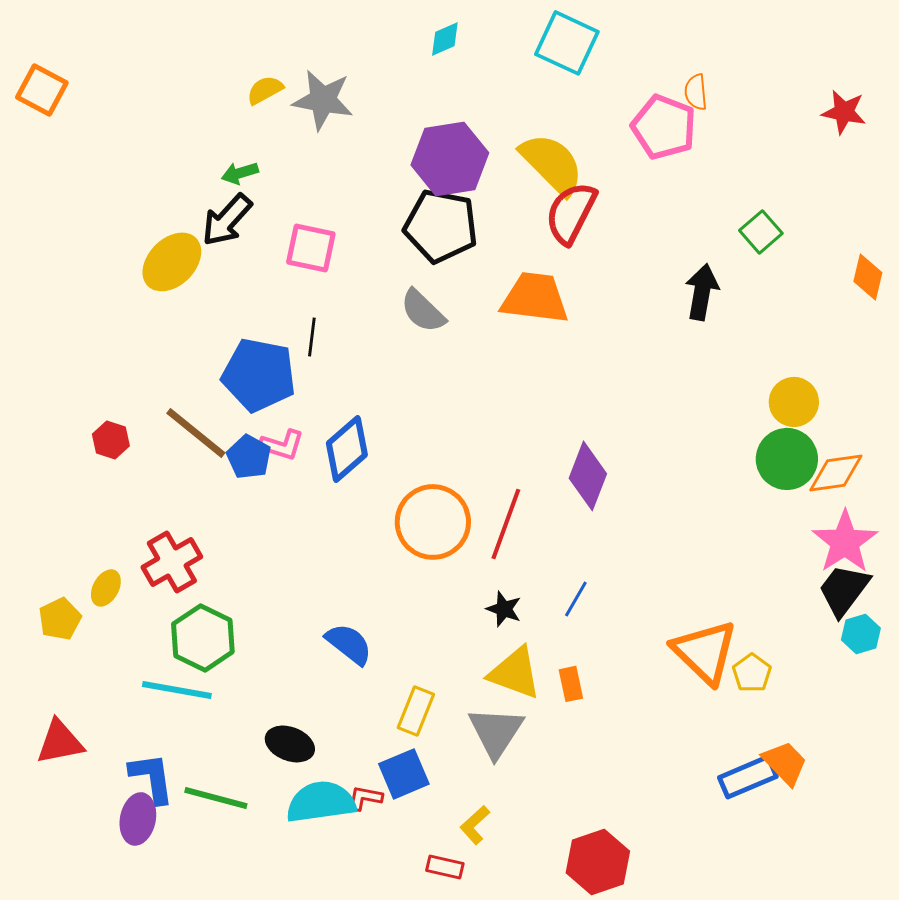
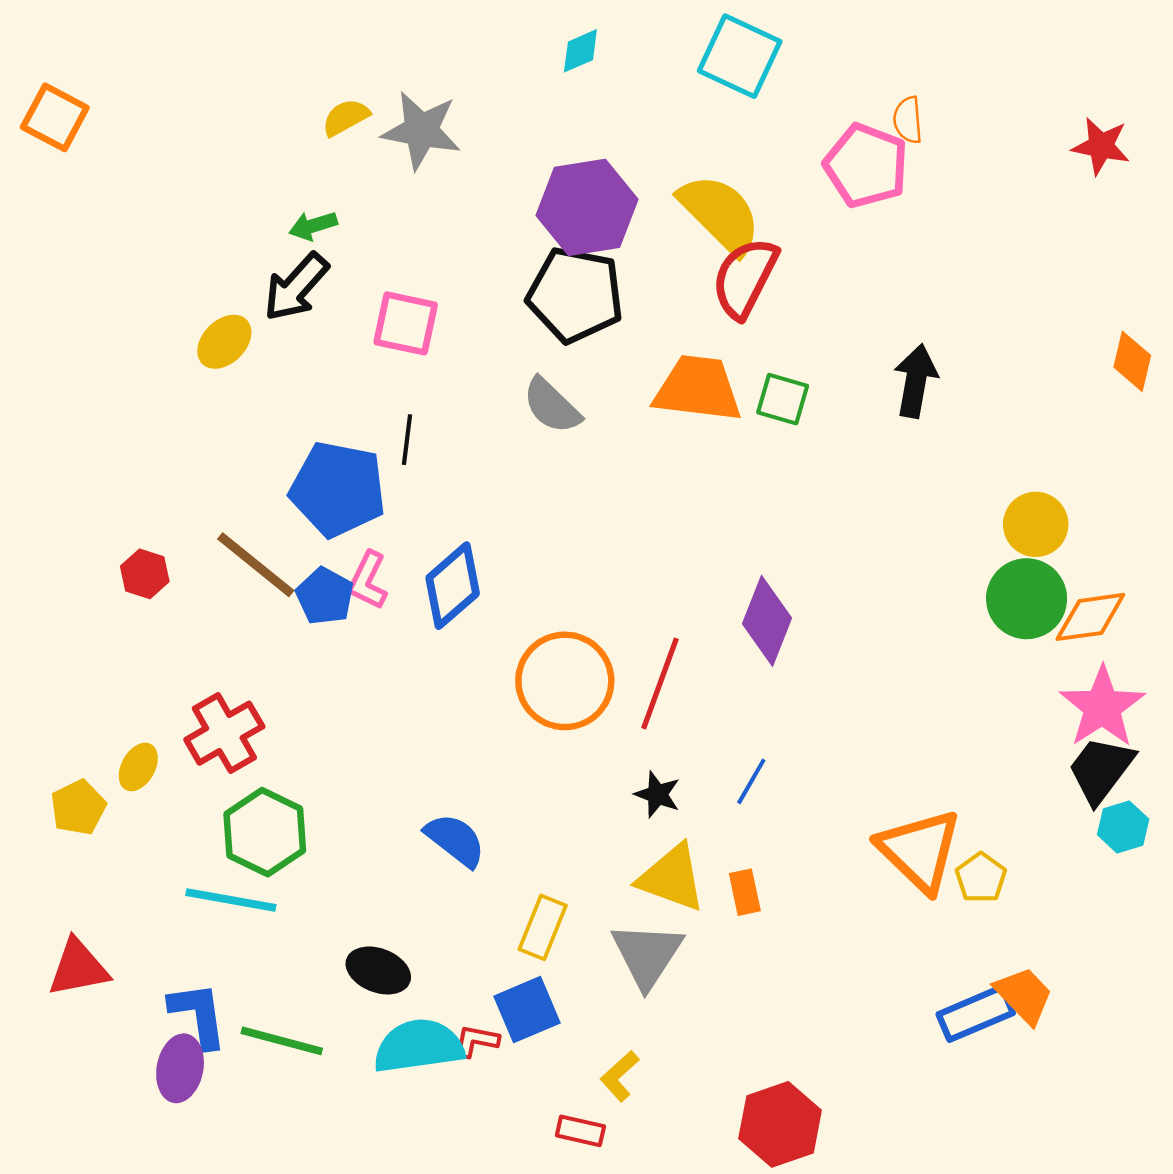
green square: (761, 232) -> (783, 399), moved, turned -33
yellow ellipse: (172, 262) -> (224, 342), size x0.7
pink L-shape: (282, 445) -> (368, 580), turned 99

